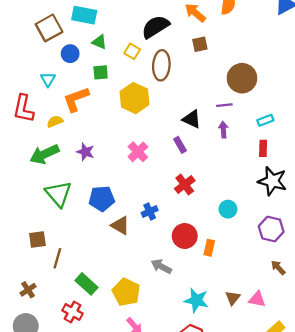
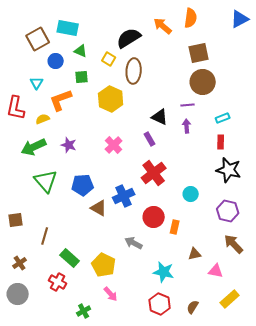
brown square: (200, 44) -> (199, 53), moved, size x1.5
red cross: (185, 185) -> (154, 173), size x1.4
blue cross: (150, 211) -> (124, 196), size x1.5
brown square: (37, 240) -> (16, 220), moved
brown arrow: (278, 268) -> (234, 244), size x1.5
brown triangle: (233, 298) -> (195, 254), moved, turned 40

